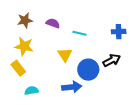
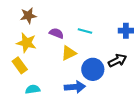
purple semicircle: (53, 23) -> (56, 33), moved
yellow triangle: (65, 55) -> (69, 53), turned 35

